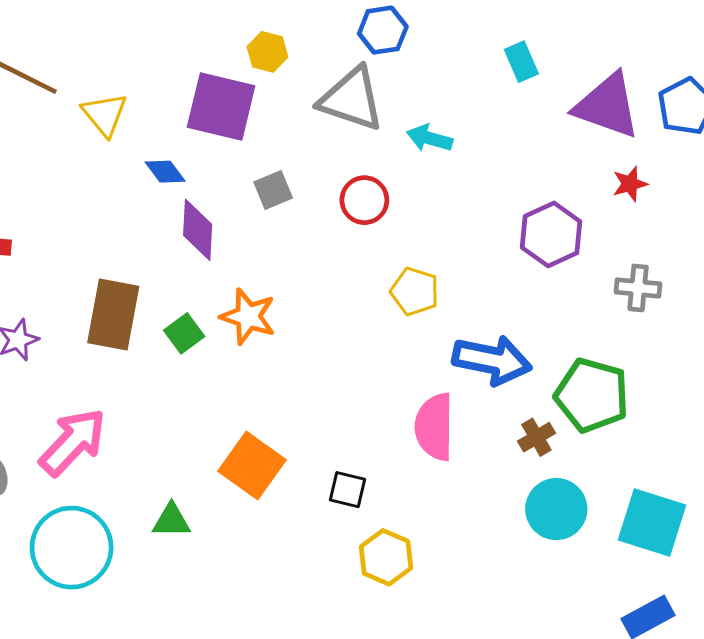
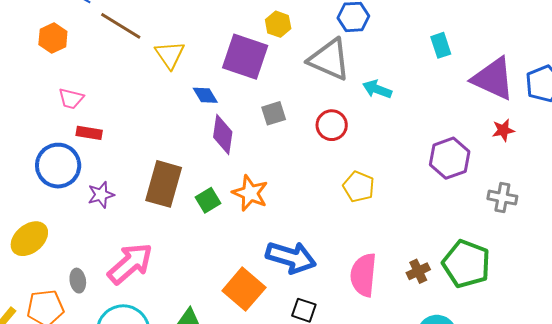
blue arrow: (492, 360) -> (291, 257), moved
brown cross: (536, 437) -> (418, 271), moved

